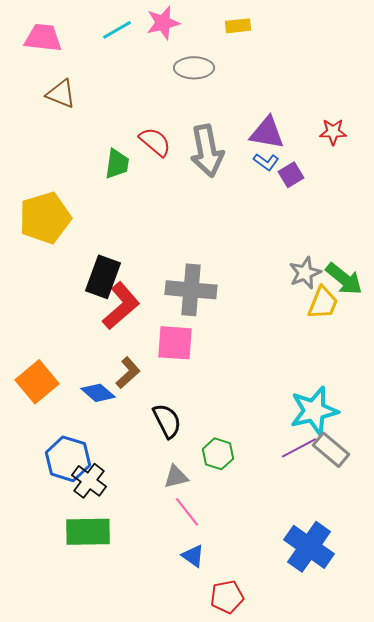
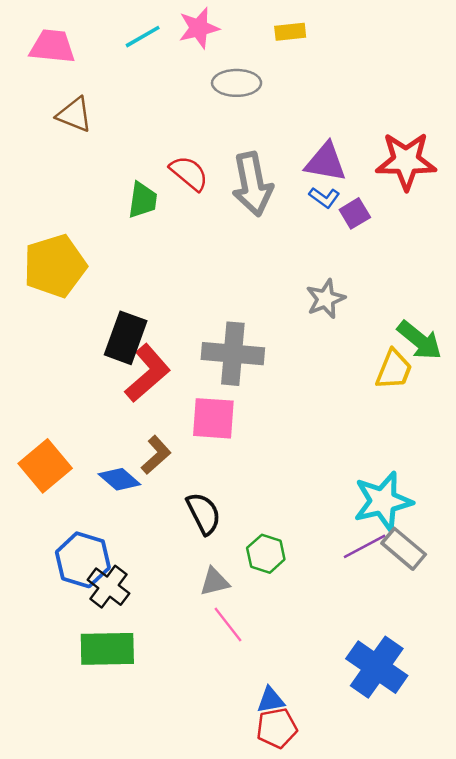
red star: (333, 132) -> (406, 161), size x1.8
gray star: (305, 273) -> (326, 299), moved
blue triangle: (193, 556) -> (271, 700), moved, turned -45

